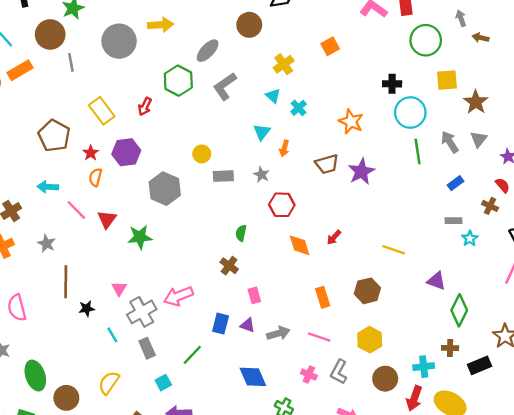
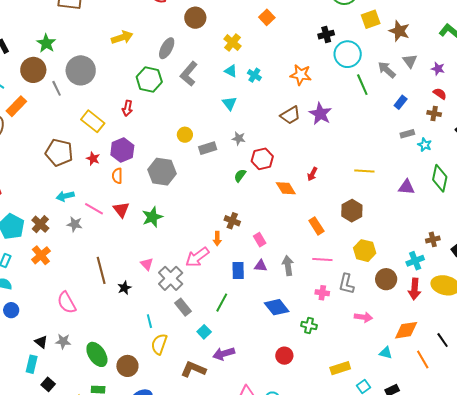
gray circle: (119, 41) -> (81, 70), moved
orange arrow: (284, 148) -> (217, 239), moved
orange semicircle: (95, 177) -> (117, 176), moved
green semicircle: (241, 233) -> (240, 176), moved, turned 40
gray star: (47, 243) -> (75, 224), moved
green diamond: (459, 310) -> (440, 178), moved
gray arrow: (278, 333) -> (288, 266), turned -66
cyan line: (112, 335) -> (149, 321), moved, turned 32

